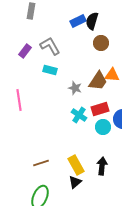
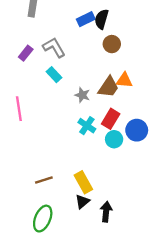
cyan rectangle: (50, 70) -> (54, 75), turned 32
red rectangle: (100, 109) -> (111, 119), turned -42
black arrow: (102, 166) -> (106, 212), moved

